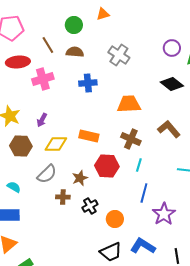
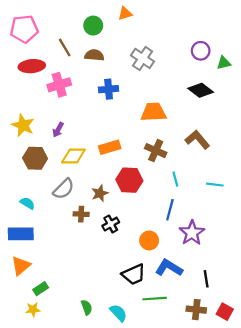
orange rectangle: (89, 136) -> (110, 147), turned -30
cyan line: (139, 165) -> (175, 179), moved, turned -32
orange circle: (115, 219) -> (149, 240), moved

